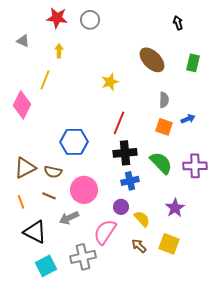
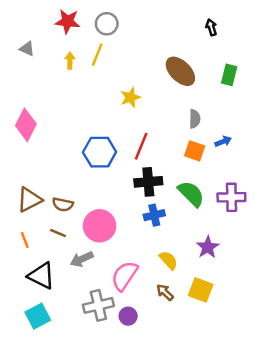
yellow line: (45, 80) -> (97, 55), moved
blue hexagon: (74, 142) -> (100, 152), moved
purple circle: (121, 207) -> (128, 316), moved
cyan square: (46, 266) -> (38, 316), moved

